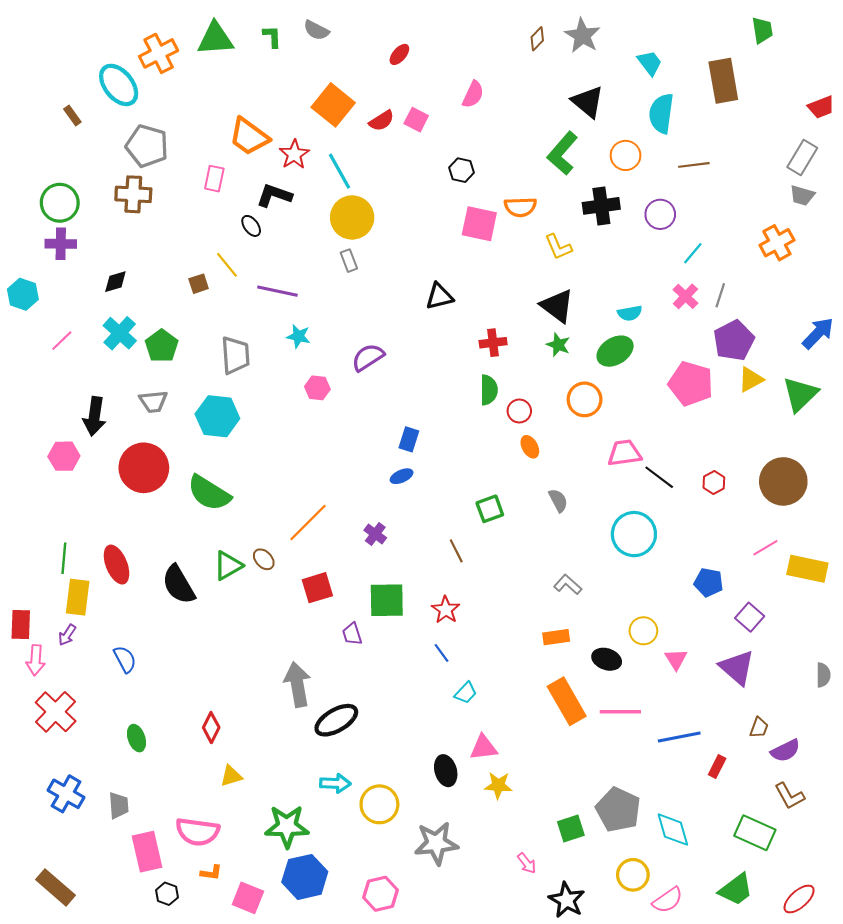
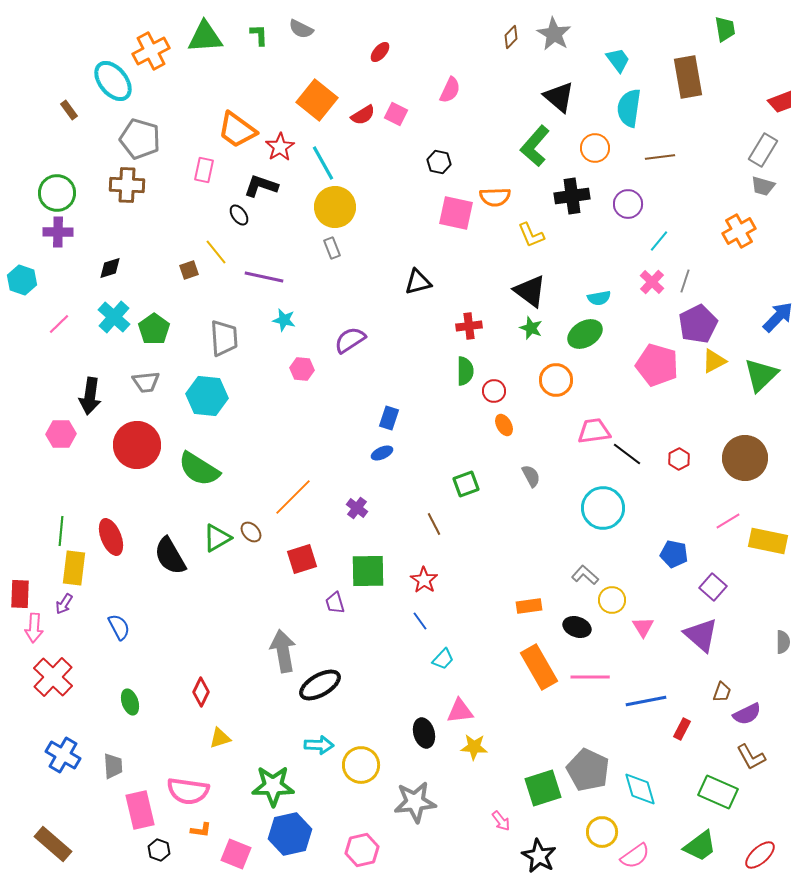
gray L-shape: (568, 585) -> (585, 575), moved
green square: (571, 829) -> (543, 788), size x1.4

